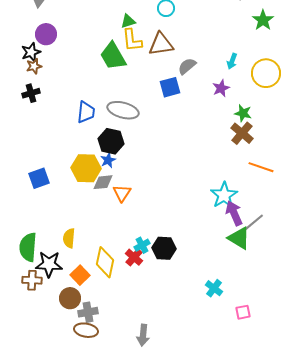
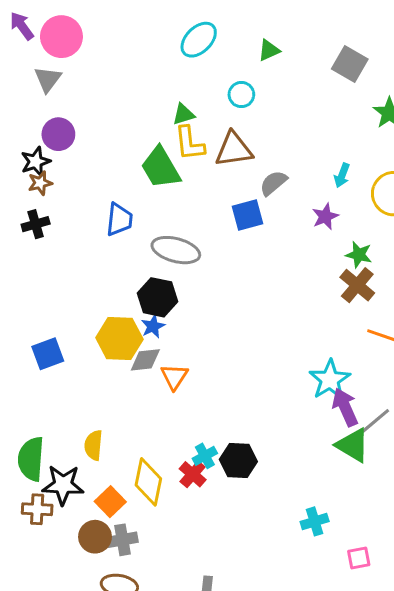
blue trapezoid: (86, 112) -> (119, 220), moved
cyan cross: (214, 288) -> (315, 521), turned 36
gray cross: (88, 312) -> (122, 540), moved

